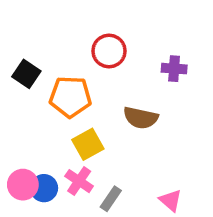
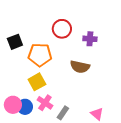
purple cross: (174, 69) -> (90, 39), moved
black square: (26, 74) -> (15, 42), turned 35
yellow square: (88, 144) -> (37, 82), moved

